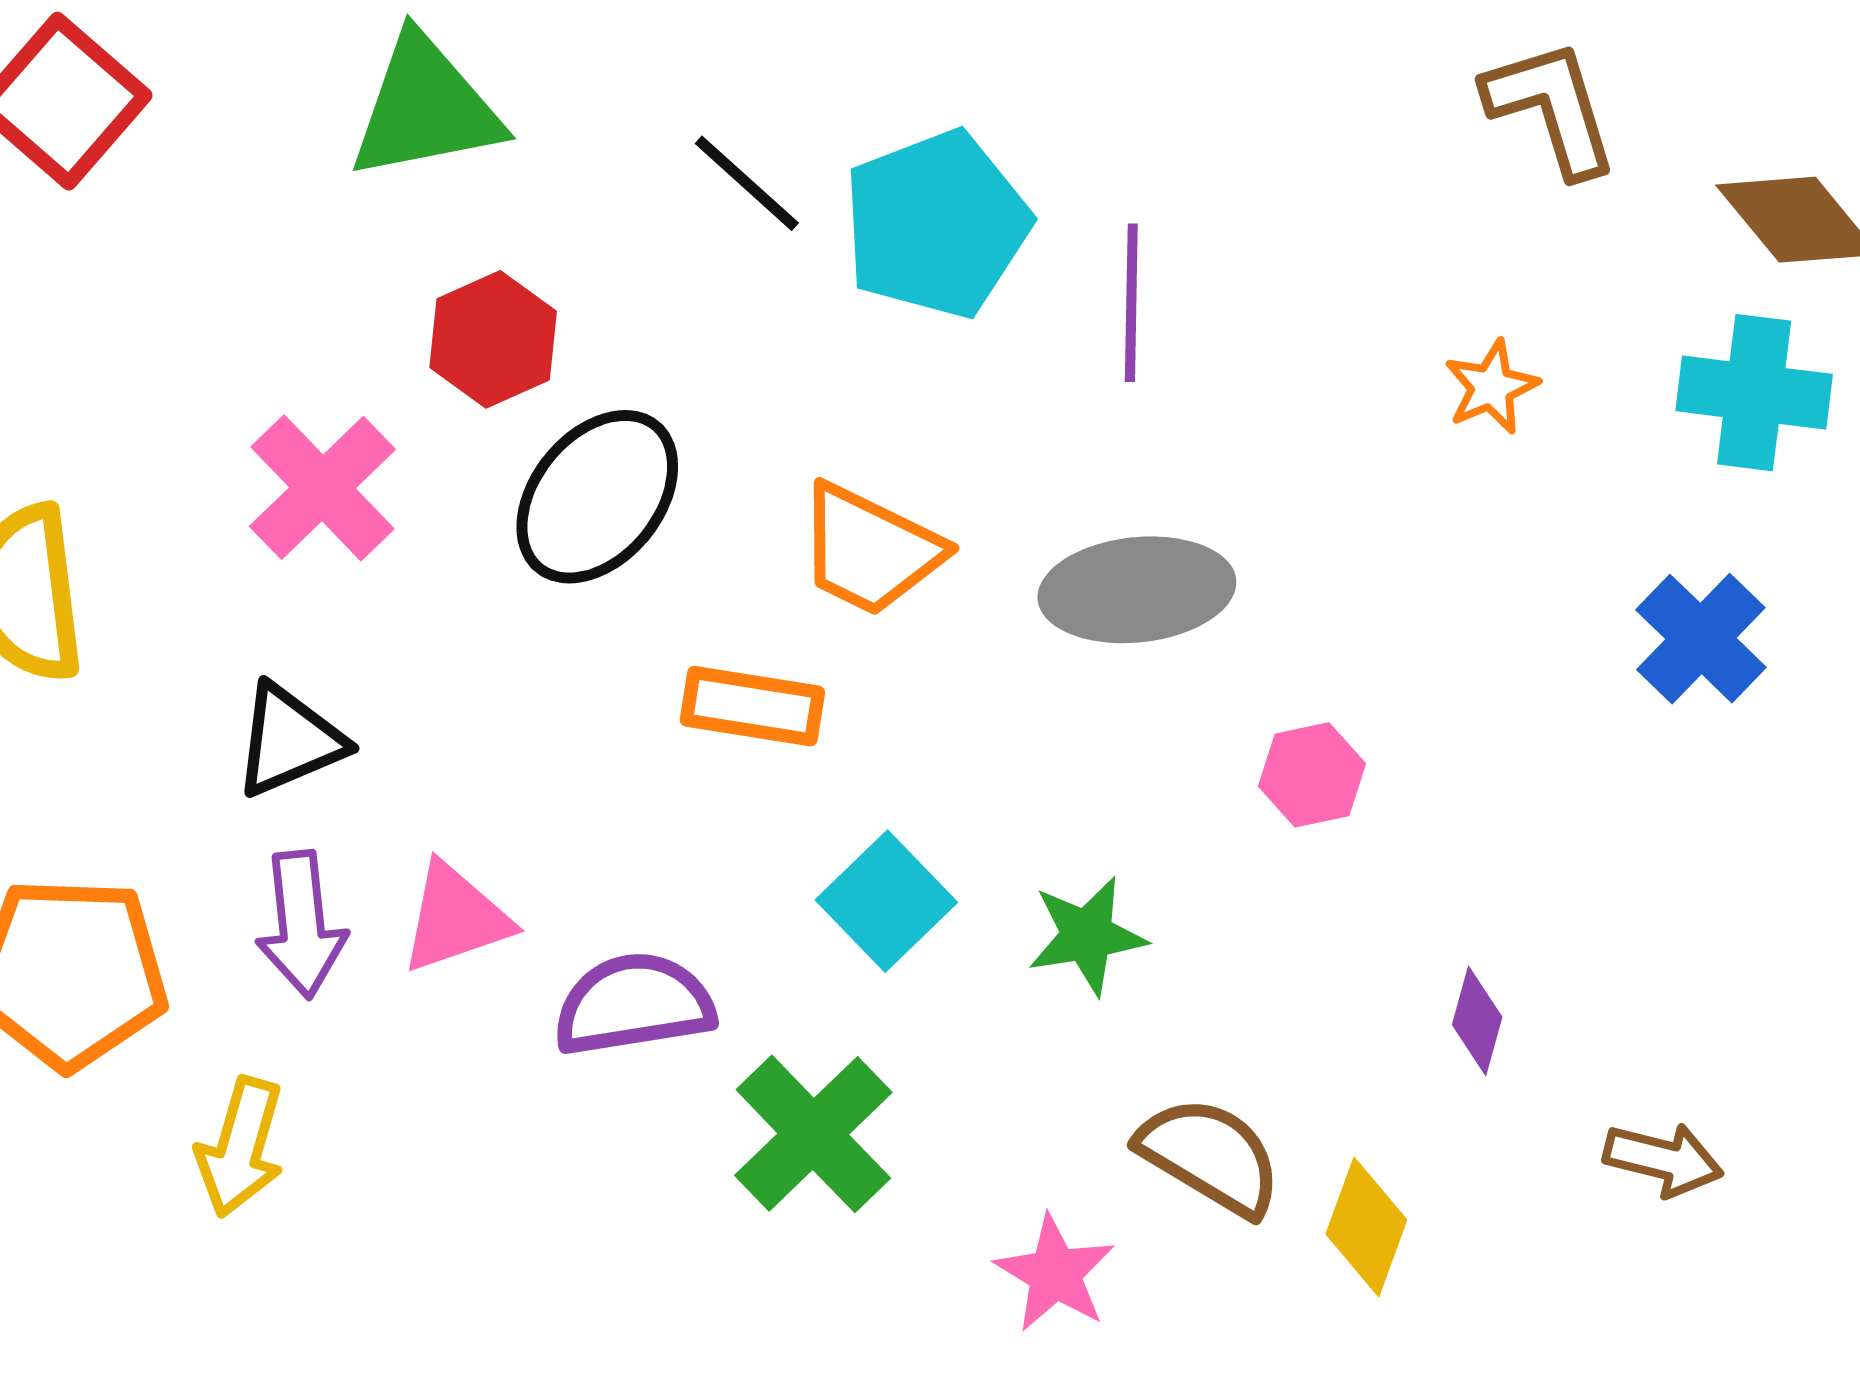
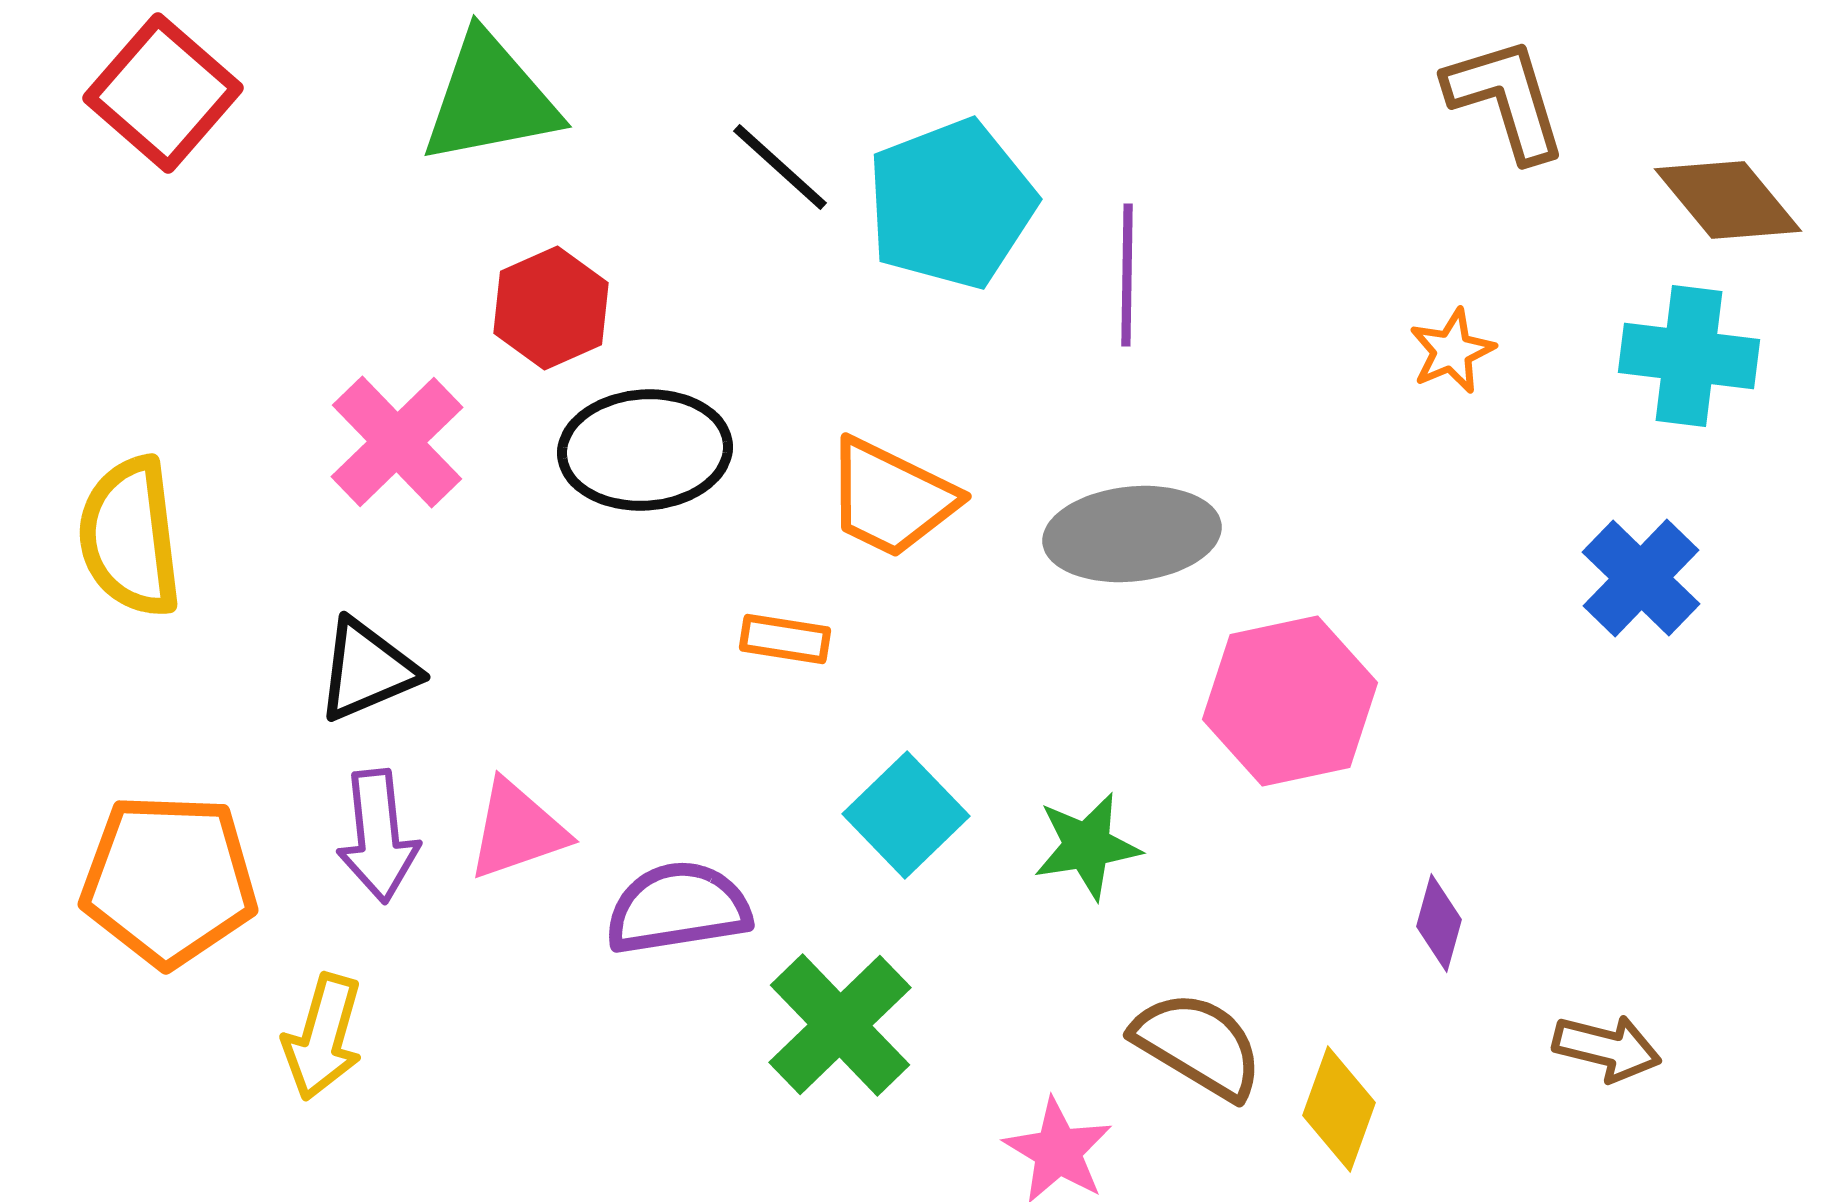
black ellipse: (597, 497) -> (645, 450), turned 47
orange rectangle: (752, 706) -> (785, 639), size x0.7
pink hexagon: (1312, 775) -> (1290, 701), size x1.8

